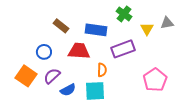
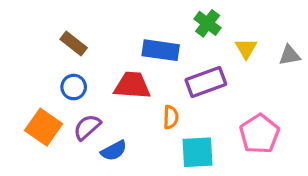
gray triangle: (167, 23) -> (290, 55), moved
brown rectangle: (61, 26) -> (74, 44), moved
cyan square: (95, 91) -> (197, 152), moved

